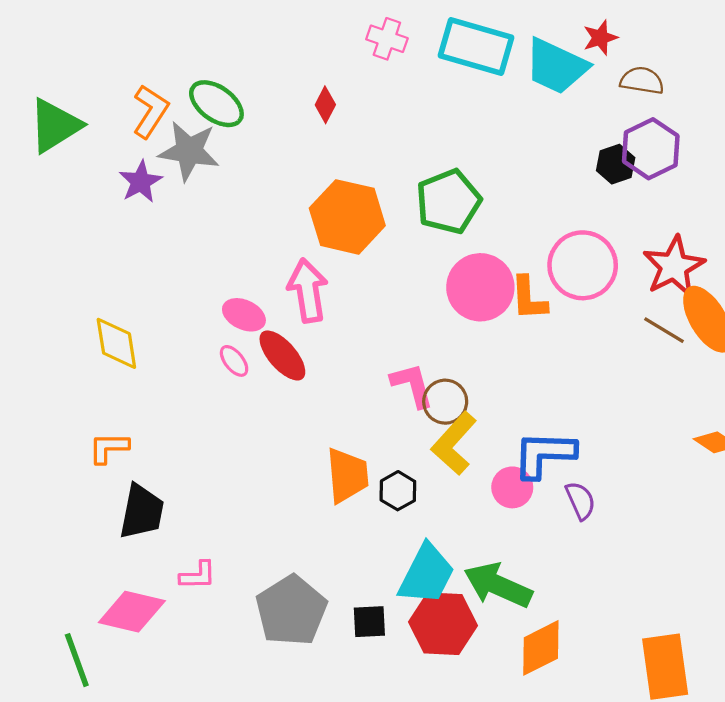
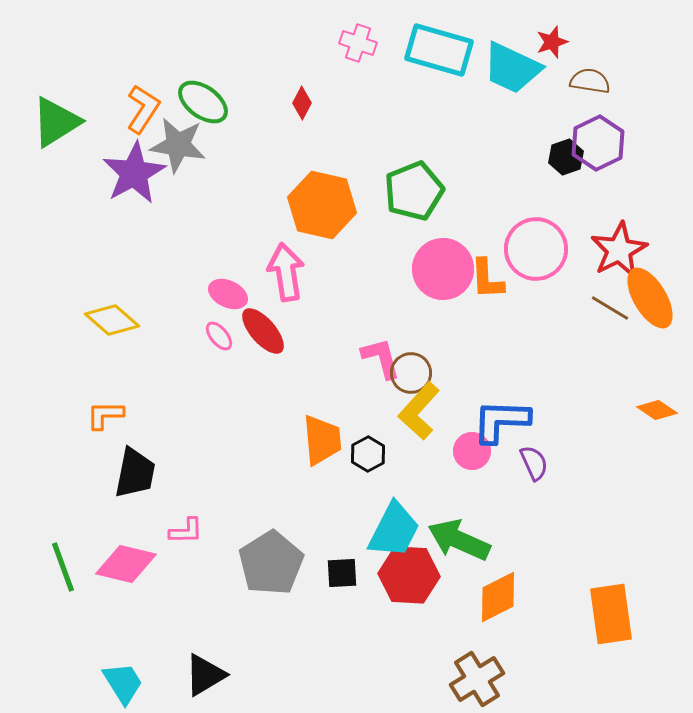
purple star: (141, 182) -> (134, 173), size x1.6
yellow diamond: (116, 343) -> (112, 320), turned -40
green line: (77, 660) -> (63, 567), moved

